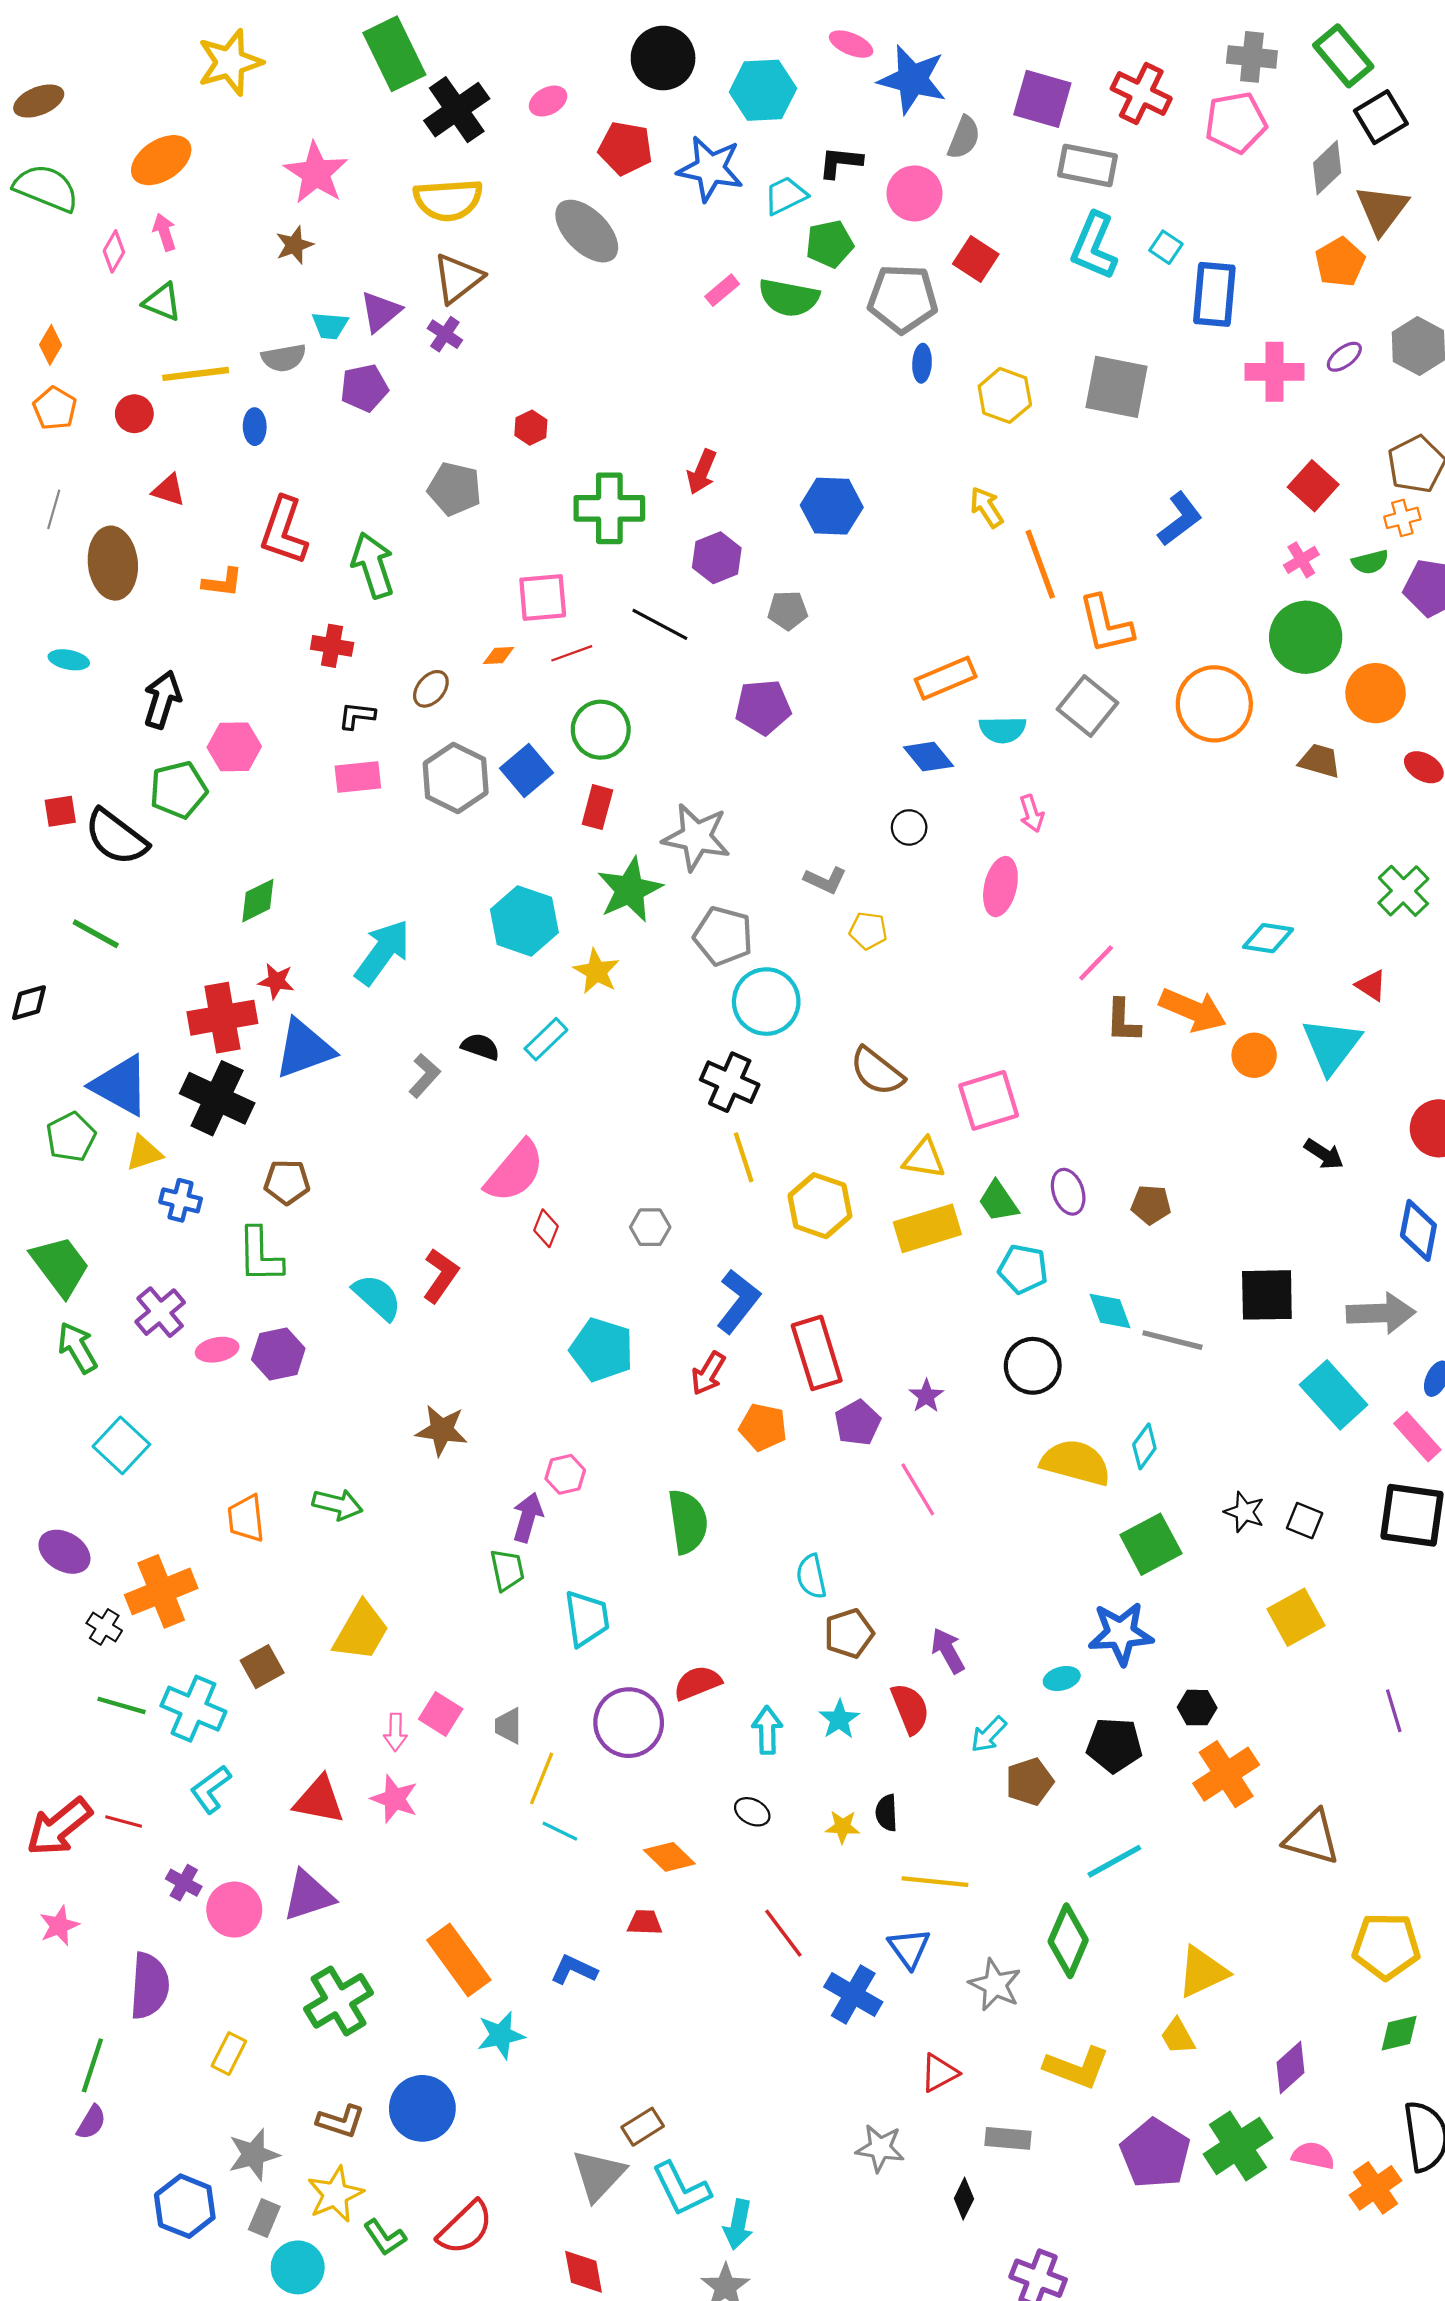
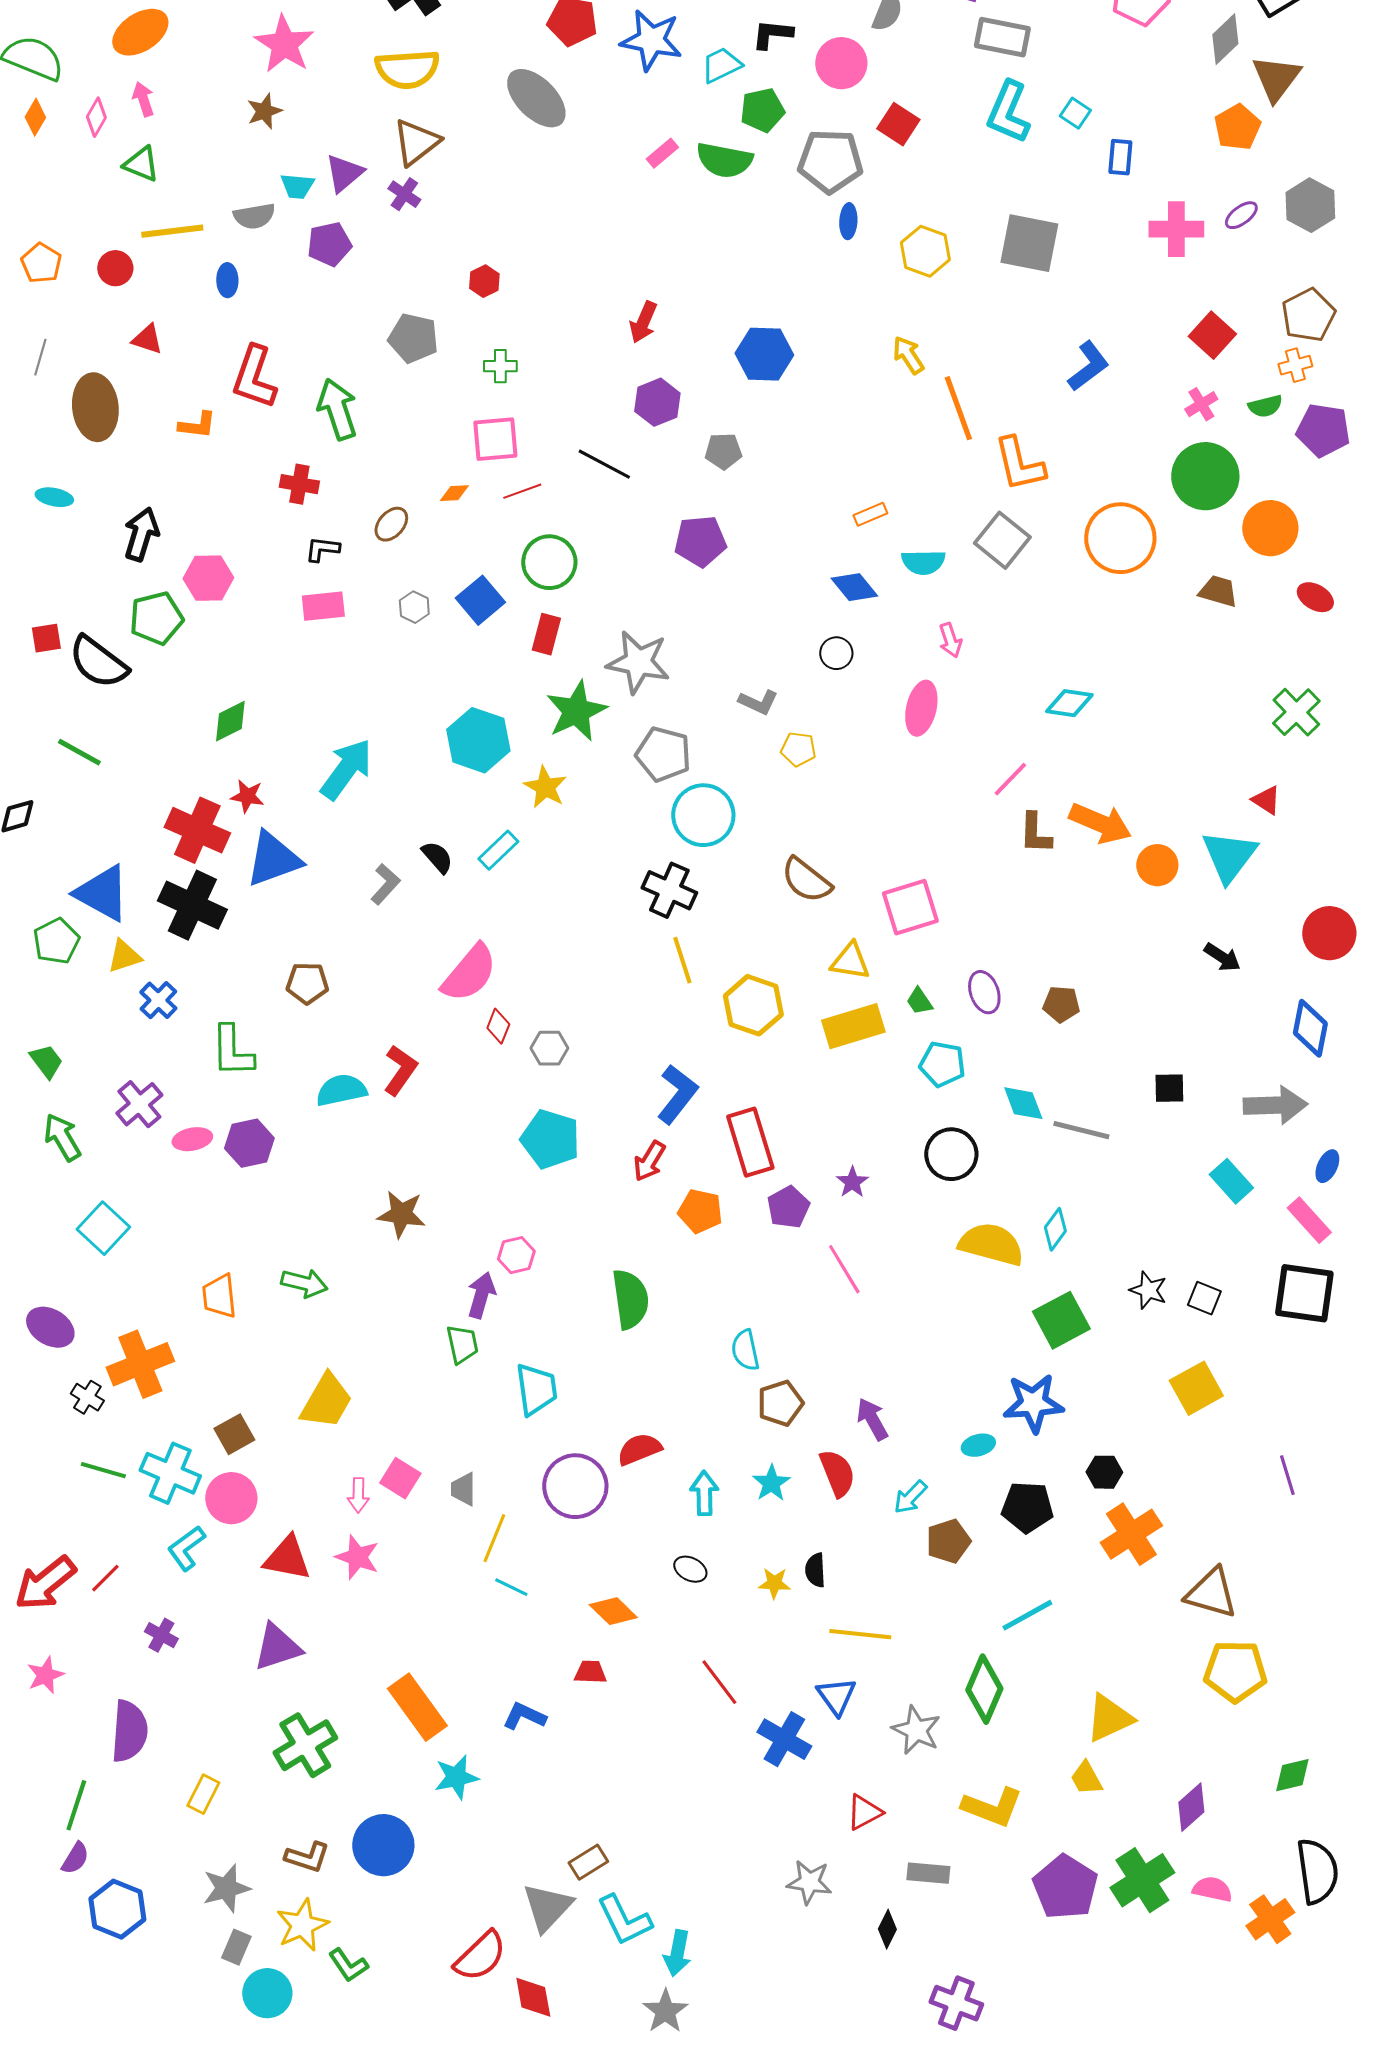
blue rectangle: (1214, 294) -> (1120, 157), size x0.6
orange diamond: (51, 345) -> (35, 117), moved
green cross: (609, 508) -> (500, 366), moved, size x0.5
orange rectangle: (946, 678) -> (870, 514), size x0.6
gray hexagon: (456, 778) -> (414, 607), size x0.5
cyan diamond: (1268, 938) -> (1069, 703), moved
red cross: (222, 1018) -> (197, 830), turned 34
black semicircle: (480, 1047) -> (437, 857), turned 30
brown pentagon: (287, 1182) -> (307, 983), moved
blue cross: (181, 1200) -> (158, 1000), turned 30
green trapezoid: (998, 1201) -> (919, 1001), size x0.7
gray hexagon: (650, 1227) -> (549, 1048), moved
green trapezoid: (60, 1266) -> (46, 1061), size x0.6
black square: (1267, 1295) -> (1169, 1088), size x0.6
cyan semicircle: (377, 1297) -> (341, 1090), turned -54
cyan rectangle: (1334, 1395) -> (1231, 1181), size x0.7
red line: (124, 1821) -> (105, 1578), turned -60
pink circle: (234, 1910) -> (231, 1498), moved
yellow pentagon: (1386, 1946) -> (1235, 1671), moved
blue hexagon: (185, 2206) -> (117, 1909), moved
red semicircle: (465, 2228) -> (480, 1956), moved

